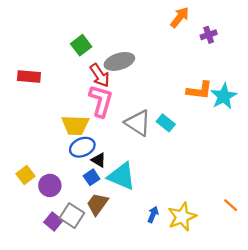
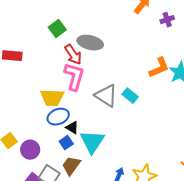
gray ellipse: (119, 61) -> (90, 43), turned 30
orange L-shape: (199, 90) -> (159, 68), turned -30
cyan triangle: (122, 176) -> (92, 142), turned 40

